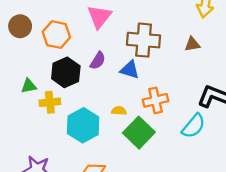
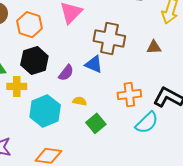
purple semicircle: (98, 61) -> (66, 73), moved
orange cross: (156, 100) -> (129, 95), moved
green square: (139, 133) -> (96, 123), size x0.7

